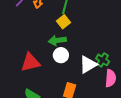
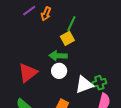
green cross: (103, 60) -> (99, 83), turned 32
red triangle: (30, 62) -> (28, 73), turned -35

